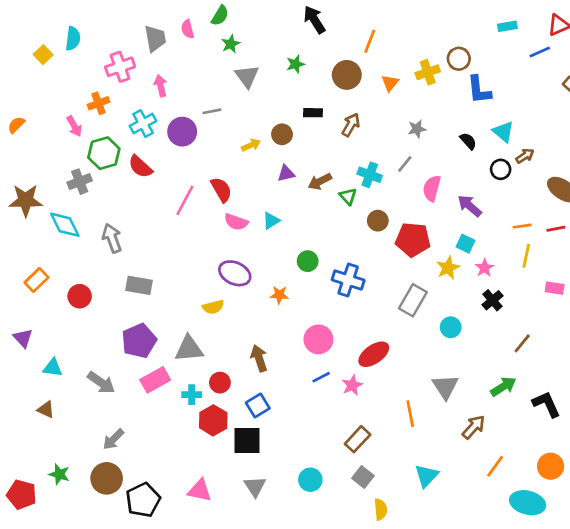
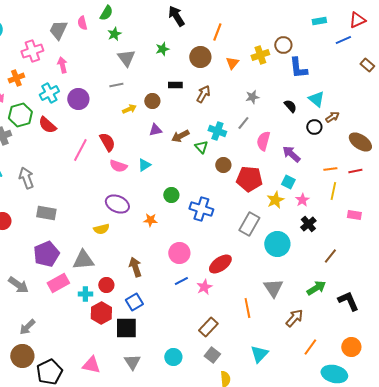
gray trapezoid: (155, 38) -> (58, 30), turned -145
gray line: (212, 111) -> (116, 85), moved
cyan circle: (451, 327) -> (277, 244), size x1.6

